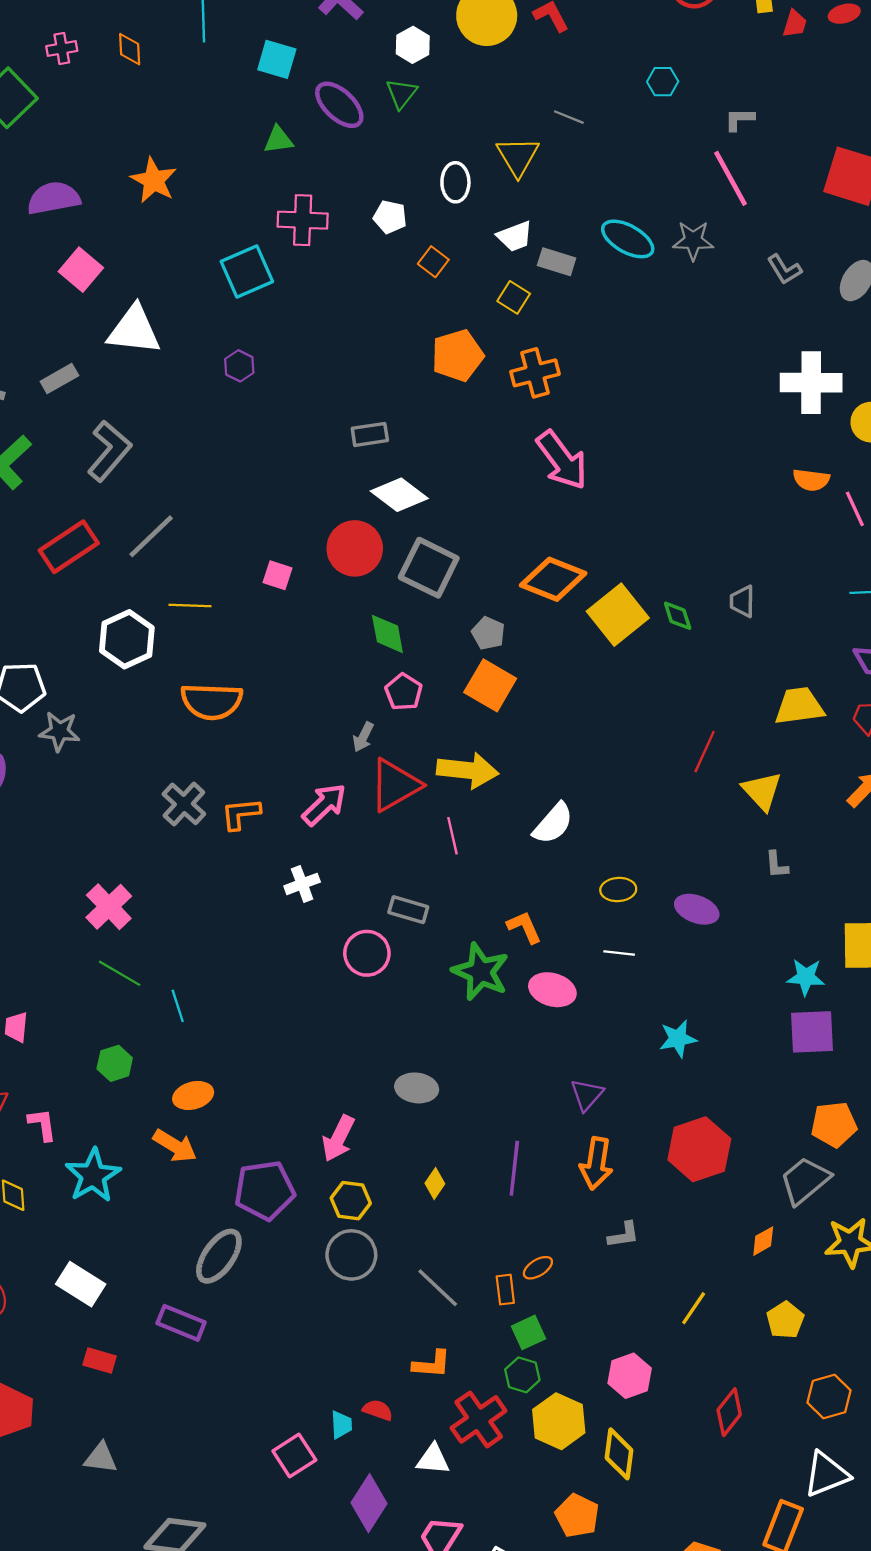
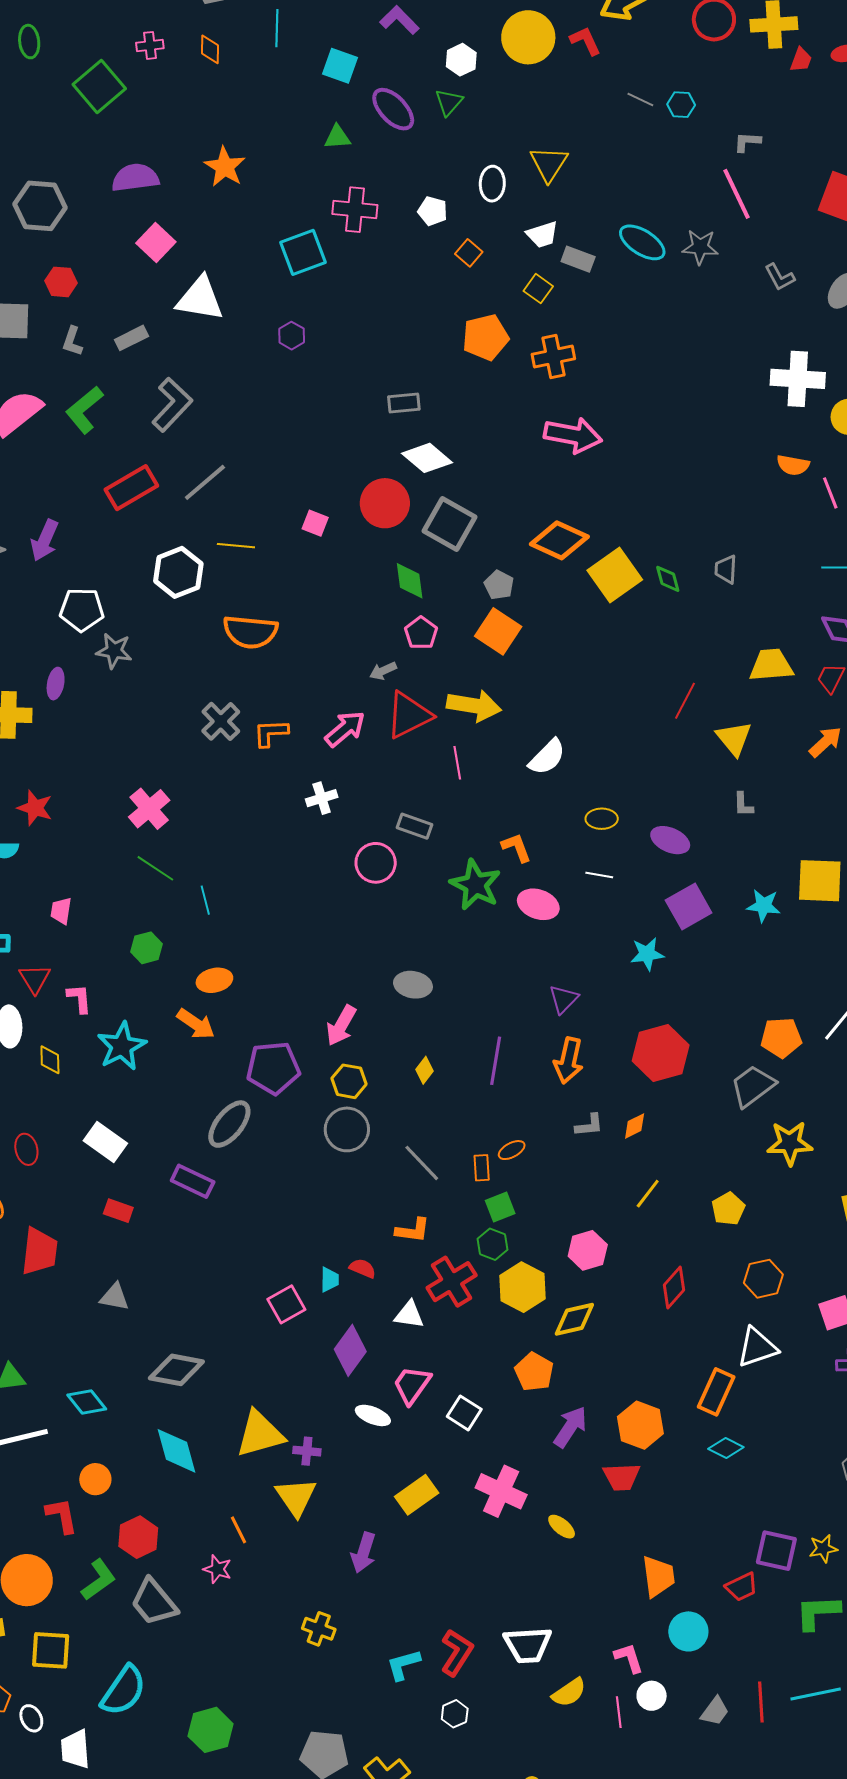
gray line: (569, 117) -> (640, 100), moved
pink arrow: (562, 460) -> (573, 435), turned -46
gray arrow: (363, 737) -> (383, 671), turned 36
purple square: (812, 1032) -> (689, 907), moved, turned -30
orange diamond: (763, 1241) -> (635, 1126), moved
yellow diamond: (619, 1454) -> (574, 1319), turned 66

